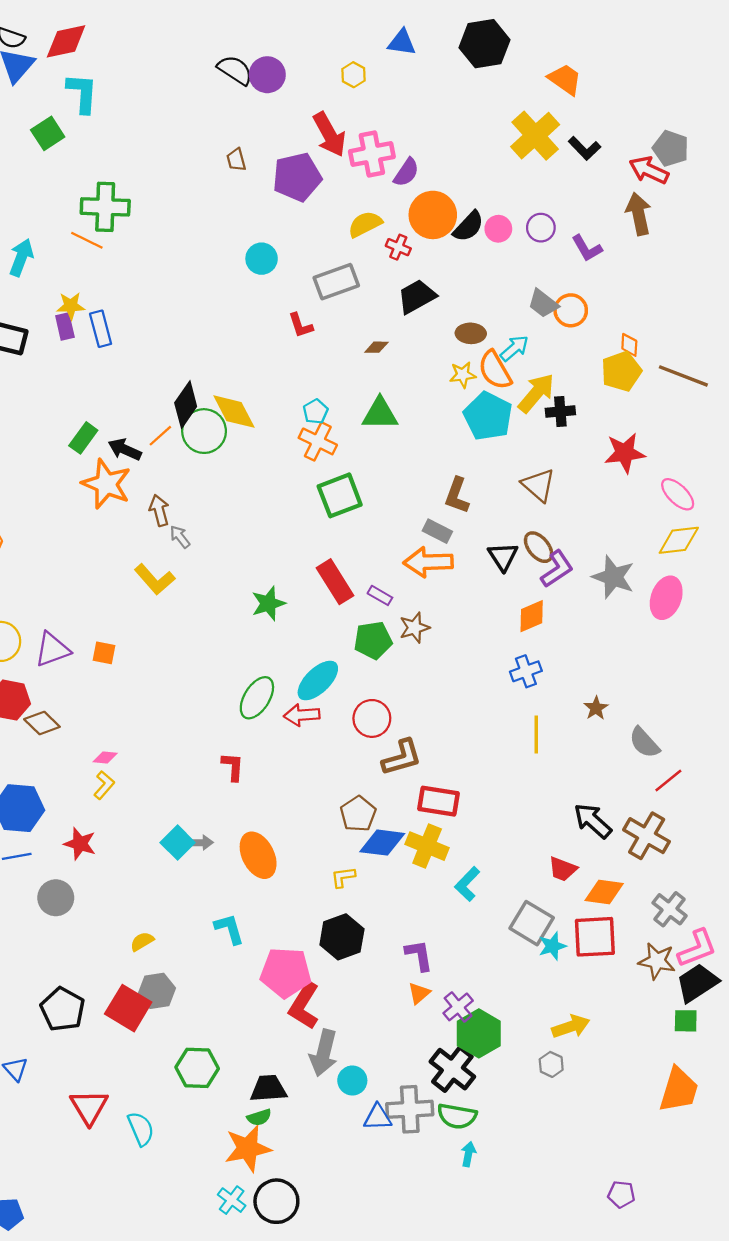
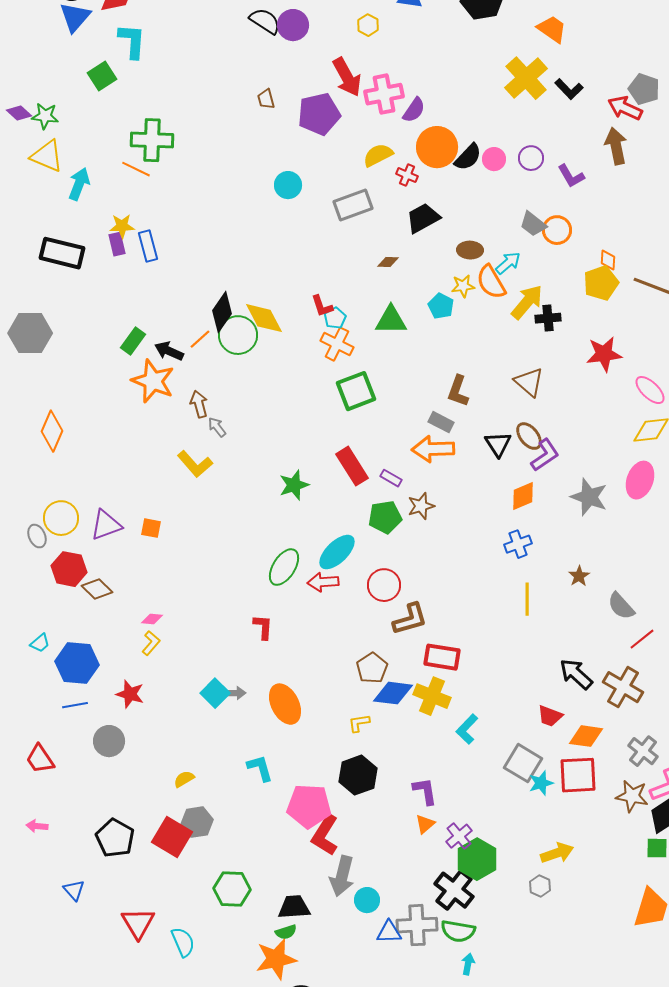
red L-shape: (301, 325) -> (322, 306), moved
cyan pentagon: (488, 416) -> (441, 306), moved, size x0.6
gray star: (613, 577) -> (589, 497), moved

